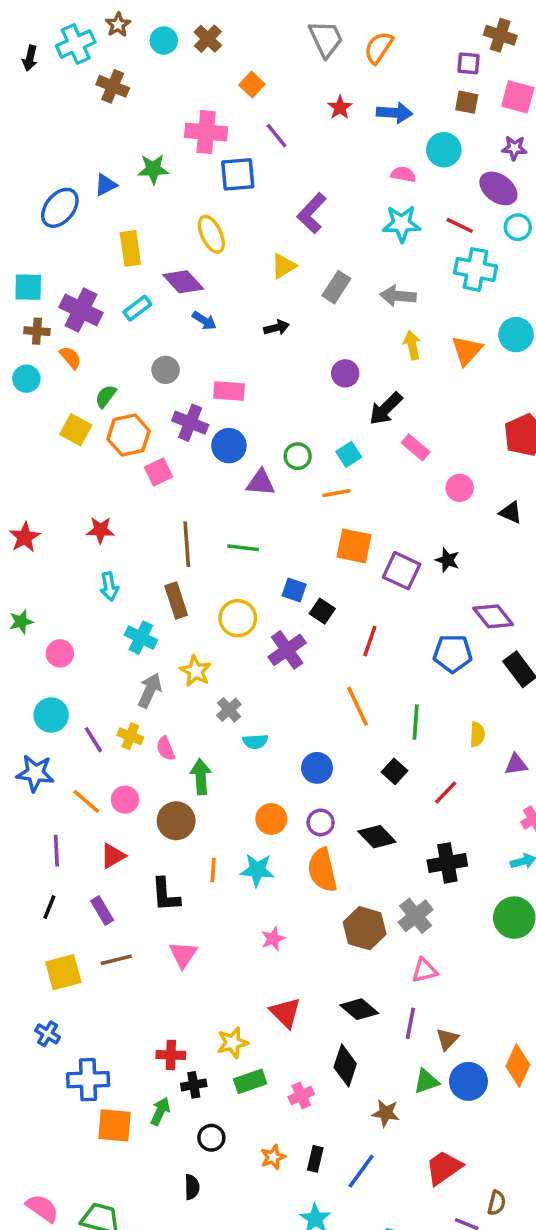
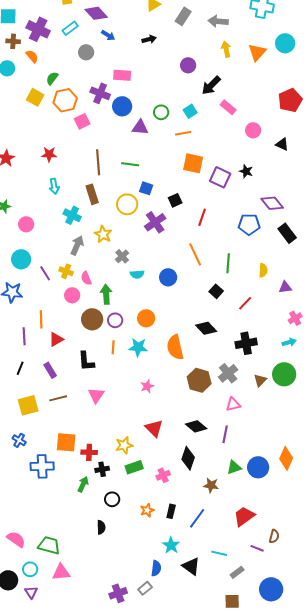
gray circle: (166, 370) -> (86, 52), moved
blue square: (294, 590) -> (146, 188), moved
black square: (322, 611) -> (175, 200), turned 32
blue circle: (317, 768) -> (168, 277), moved
pink circle: (125, 800) -> (72, 295), moved
orange line: (86, 801) -> (41, 319), moved, turned 48
purple circle: (321, 822) -> (115, 320), moved
brown triangle: (447, 1039) -> (260, 380), moved
orange square: (114, 1125) -> (66, 442), moved

